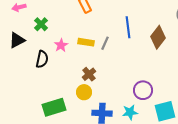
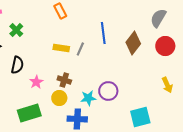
pink star: (61, 45) -> (36, 82), moved
brown cross: (89, 74) -> (64, 80), turned -32
purple circle: (143, 90) -> (108, 91), moved
cyan star: (130, 112) -> (88, 98), moved

